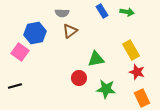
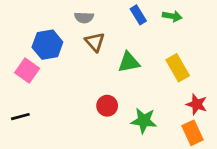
brown triangle: (70, 31) -> (95, 42), turned -35
green triangle: (96, 59) -> (129, 62), moved
red star: (137, 72) -> (197, 104), moved

